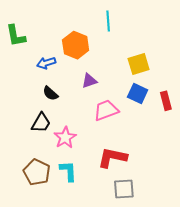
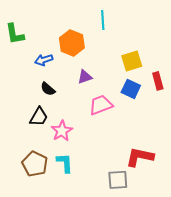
red rectangle: (166, 101) -> (158, 81), moved
red L-shape: (112, 158) -> (140, 157), moved

